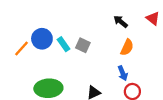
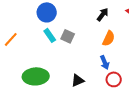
black arrow: (121, 22) -> (103, 14), turned 88
blue circle: (42, 39) -> (47, 12), moved

